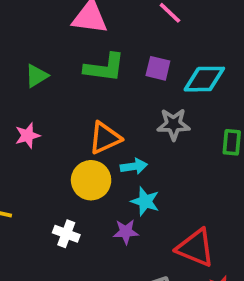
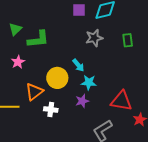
green L-shape: (104, 68) -> (38, 39), moved
orange triangle: (105, 138) -> (34, 92), moved
cyan arrow: (134, 166) -> (78, 65), turned 72

